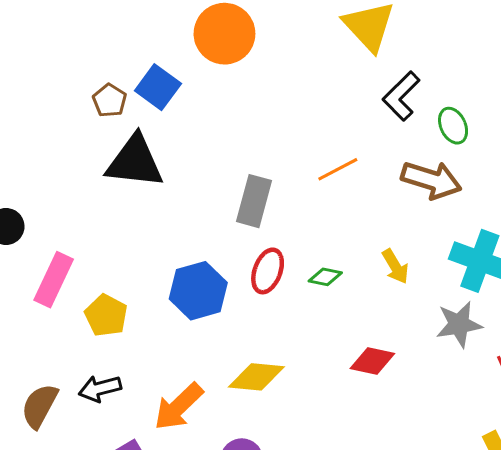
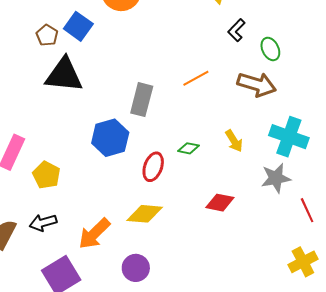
black L-shape: (401, 96) -> (236, 30), size x0.7
red ellipse: (268, 271) -> (153, 167), moved
blue hexagon: (198, 291) -> (110, 138), moved

